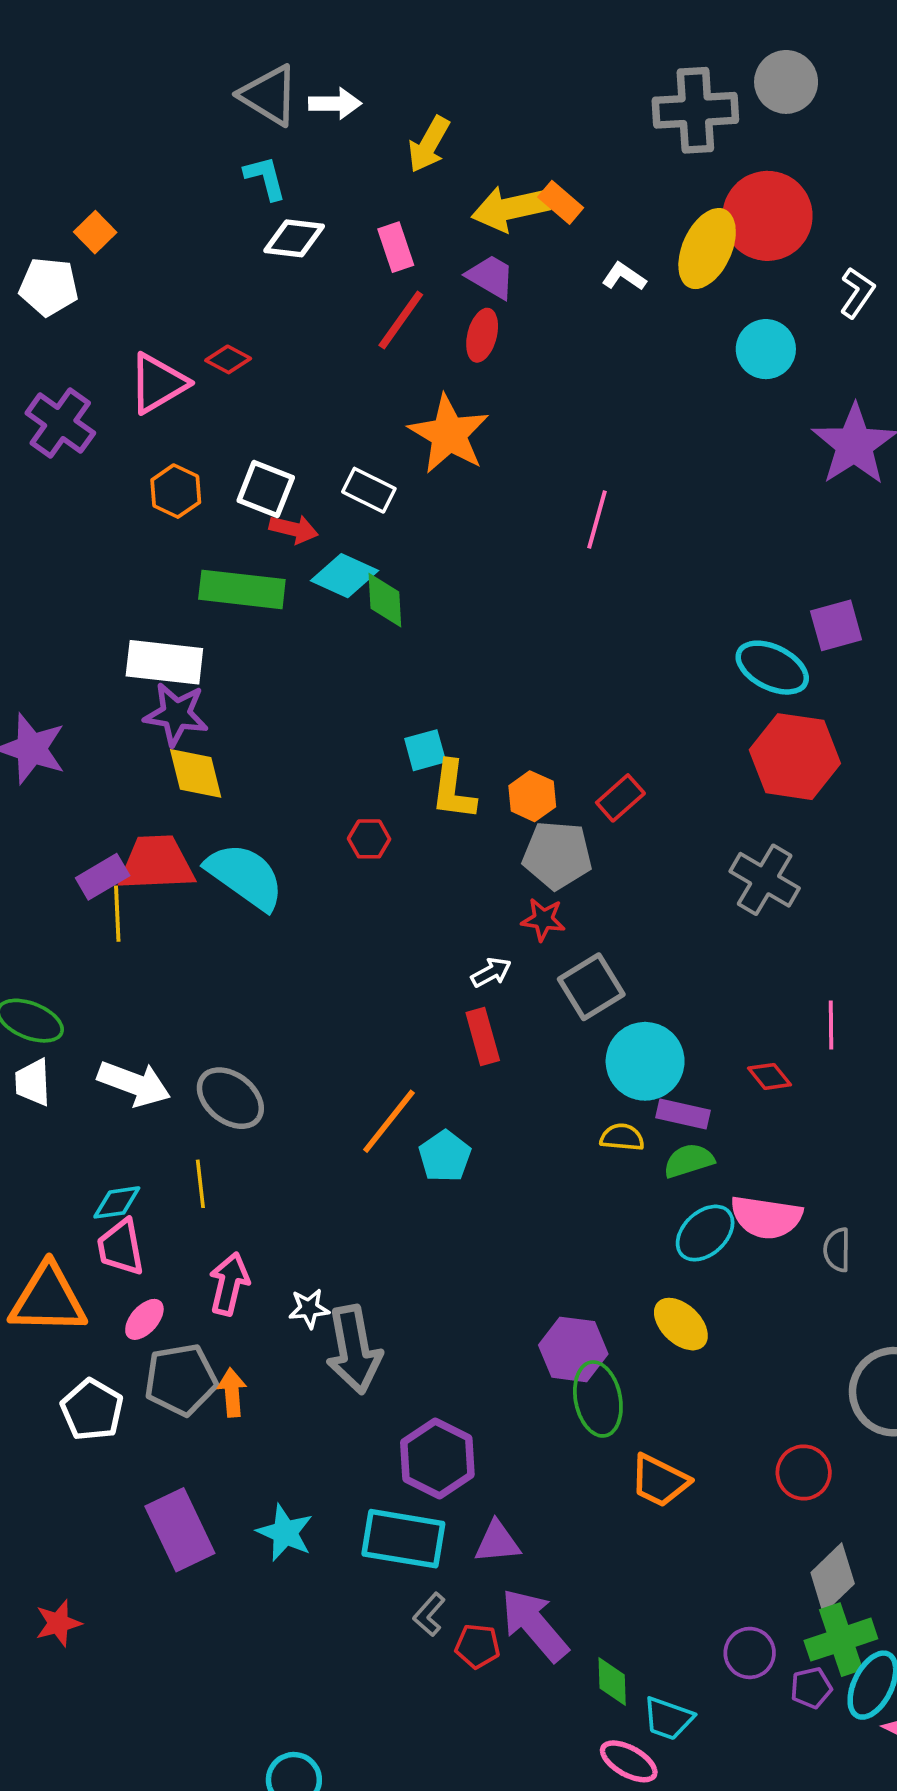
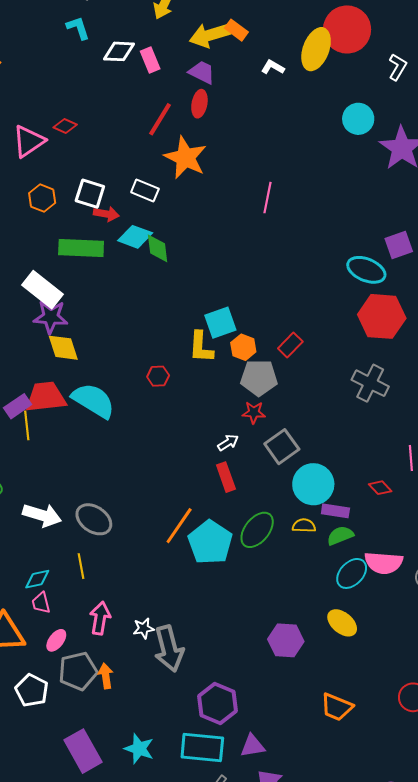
white diamond: (294, 238) -> (119, 51), moved
red line: (401, 320) -> (160, 119), moved
cyan circle: (766, 349) -> (358, 119), moved
white rectangle: (164, 662) -> (43, 290), turned 36
cyan square: (425, 750) -> (220, 323), moved, size x1.4
cyan pentagon: (445, 1156) -> (210, 542), size x1.6
pink trapezoid: (121, 1247) -> (41, 603), size x0.7
green ellipse: (598, 1399) -> (257, 530), moved, turned 54

